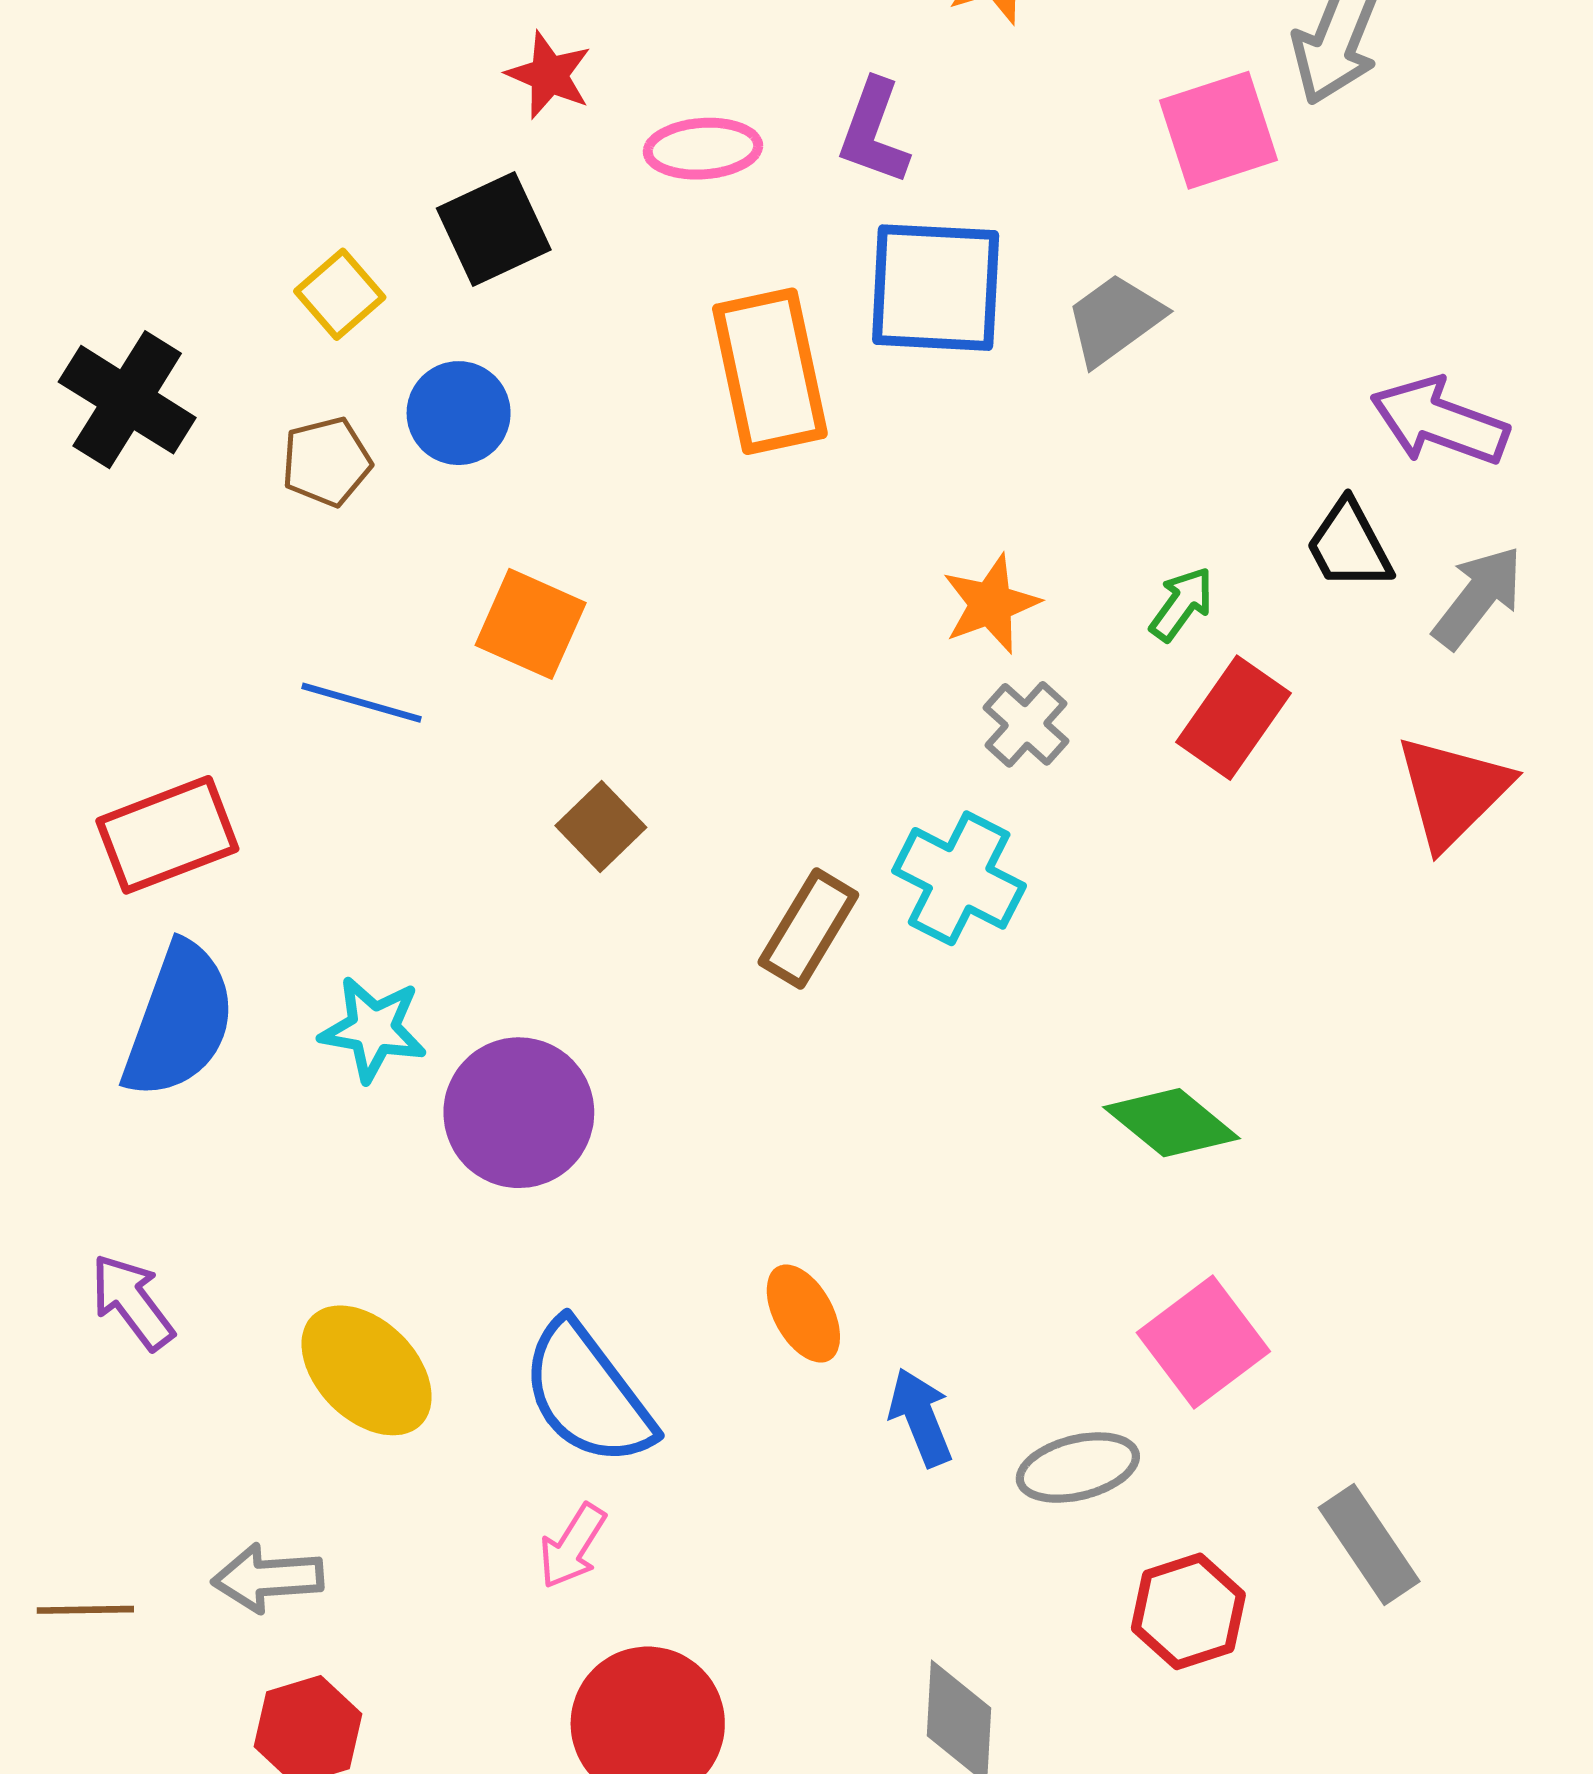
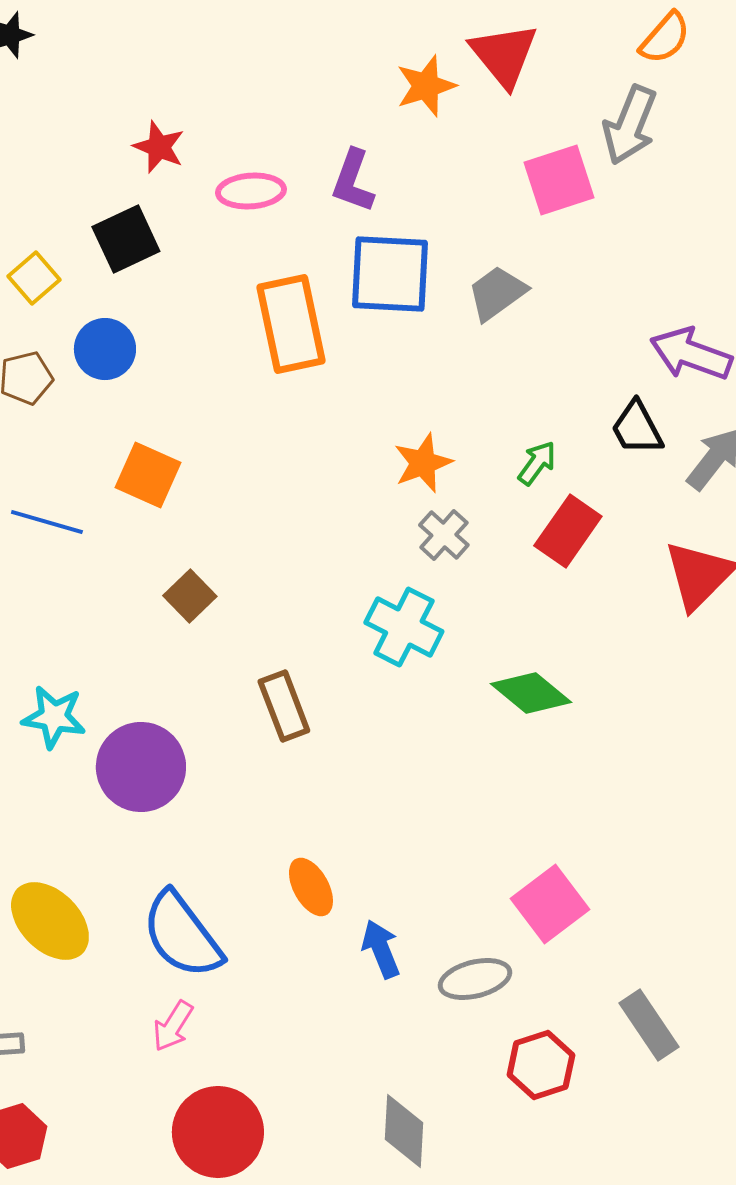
brown rectangle: (808, 929) -> (284, 706), moved, turned -52
green diamond: (1172, 1123) -> (531, 693), moved

